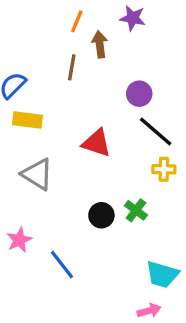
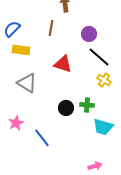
brown line: (72, 67) -> (51, 28), moved
yellow cross: (164, 169) -> (104, 80), turned 32
green cross: (136, 210) -> (87, 105), turned -32
cyan trapezoid: (162, 274) -> (103, 127), moved

